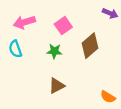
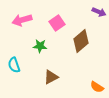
cyan semicircle: (15, 49) -> (14, 65), moved
green star: (54, 51) -> (40, 46), moved

